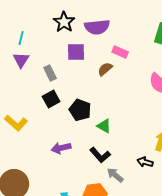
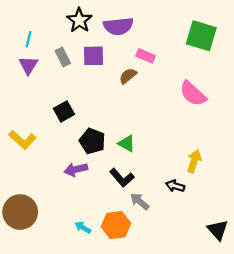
gray rectangle: (50, 73) -> (63, 57), moved
black pentagon: (80, 110) -> (92, 141), moved

